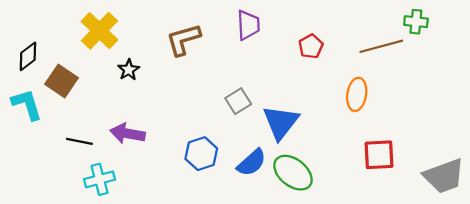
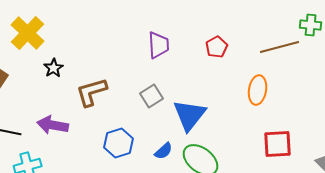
purple trapezoid: (248, 25) -> (159, 45), moved
brown L-shape: (183, 40) -> (92, 92), moved
blue semicircle: (252, 163) -> (164, 151), size x0.7

